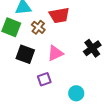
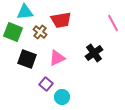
purple square: (44, 79) -> (46, 84), turned -32
cyan circle: (76, 93) -> (62, 97), moved

